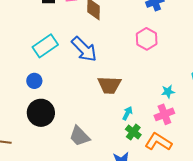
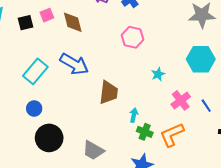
brown trapezoid: (109, 85) -> (109, 92), turned -70
cyan star: (168, 92) -> (158, 74), moved
pink cross: (164, 114) -> (181, 100), moved
orange L-shape: (158, 142) -> (172, 135), turned -40

